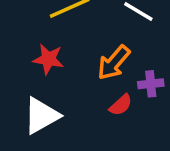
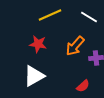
red semicircle: (121, 105) -> (83, 86), moved

